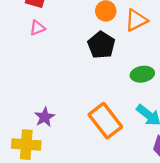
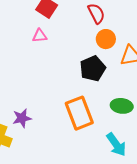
orange rectangle: (105, 121) -> (79, 113), moved

